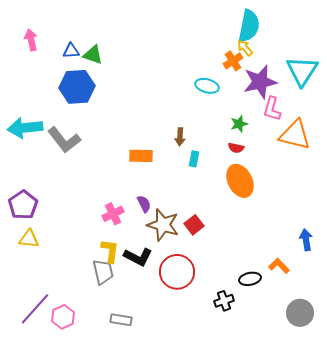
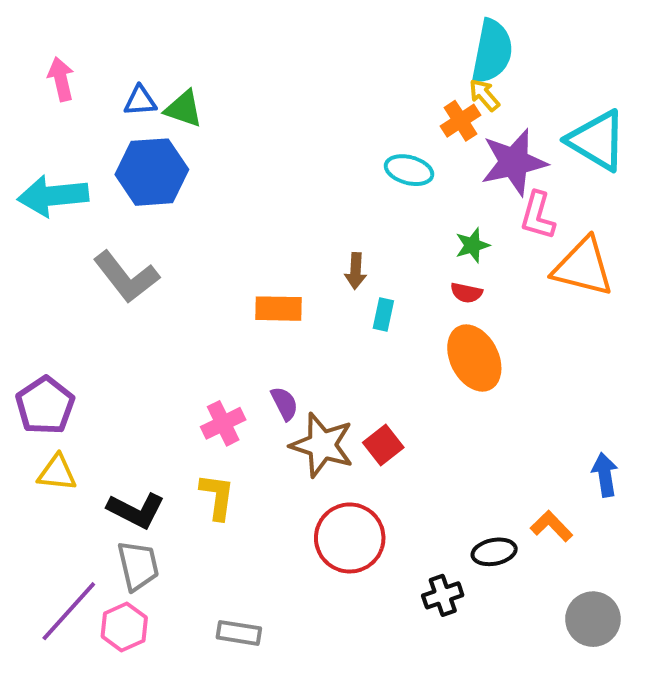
cyan triangle: (302, 71) -> (597, 140), turned -32
cyan arrow: (25, 128) -> (53, 196), moved
black L-shape: (138, 257) -> (136, 510), moved
gray trapezoid: (103, 272) -> (138, 566), moved

